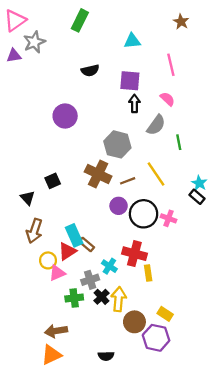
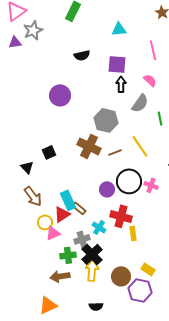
purple circle: (119, 206) -> (107, 189), moved
brown arrow: (34, 231) -> (33, 196), turned -55
black cross: (101, 297) -> (92, 254), size x1.5
yellow arrow: (119, 299) -> (92, 270), moved
brown arrow: (56, 331) -> (60, 276), moved

